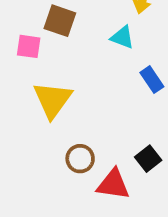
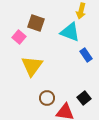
cyan triangle: (122, 37) -> (70, 32), size x1.5
pink square: (29, 46) -> (19, 37), turned 32

